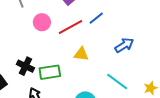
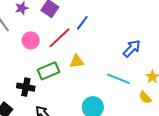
blue arrow: (124, 45) -> (132, 48), moved
green rectangle: (50, 72) -> (48, 71), moved

